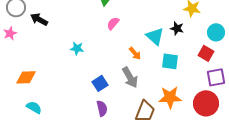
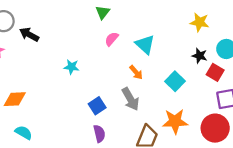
black star: (177, 28) -> (200, 56), moved
cyan triangle: (155, 36) -> (145, 45), moved
cyan square: (170, 61) -> (175, 81), turned 36

